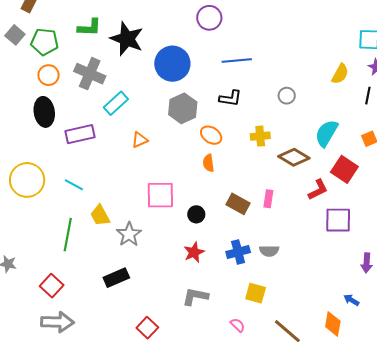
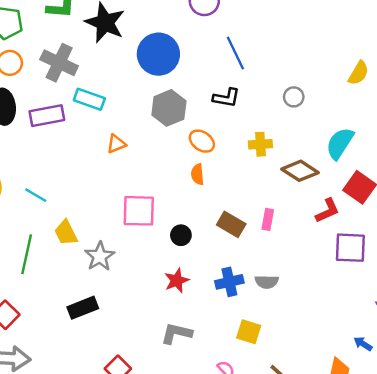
blue line: (237, 61) -> (235, 53), turned 68
cyan rectangle: (116, 103) -> (89, 99), turned 60
purple rectangle: (80, 134) -> (47, 116), moved

